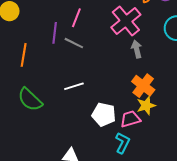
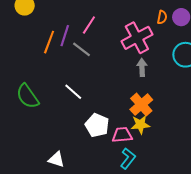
orange line: (24, 55) -> (49, 42), moved
white line: (74, 86) -> (73, 92), turned 48
cyan L-shape: (123, 143) -> (128, 159), moved

